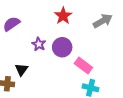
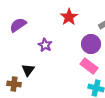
purple circle: (62, 47) -> (91, 44), moved

